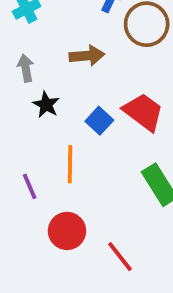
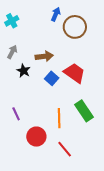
brown arrow: (87, 56) -> (44, 56), moved
gray arrow: (26, 68) -> (12, 52), turned 40
orange line: (70, 164) -> (59, 118), moved

